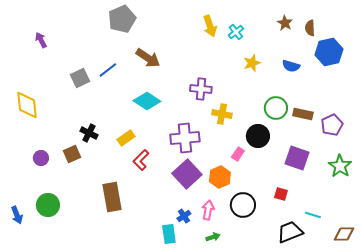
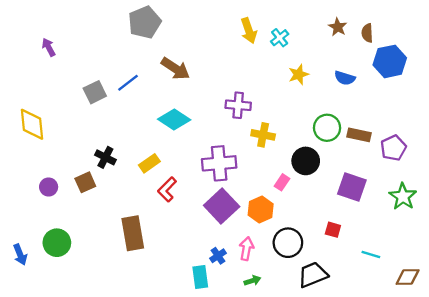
black trapezoid: (290, 232) -> (313, 275), moved

